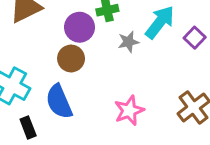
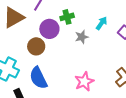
cyan arrow: (160, 22) -> (102, 23), size x0.6
brown circle: (71, 58) -> (36, 46), moved

